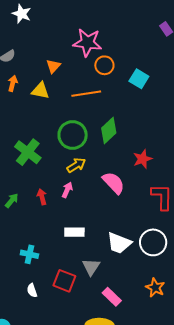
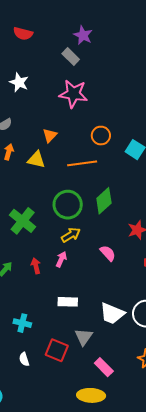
pink star: (87, 43) -> (73, 94), moved
pink semicircle: (114, 183) -> (108, 253), size x0.7

